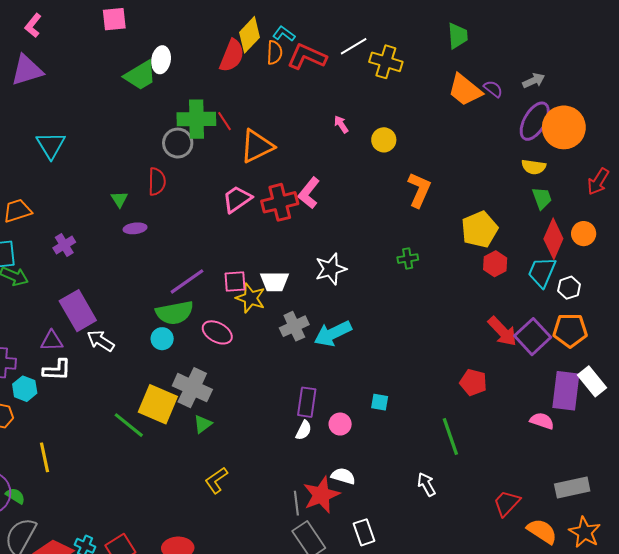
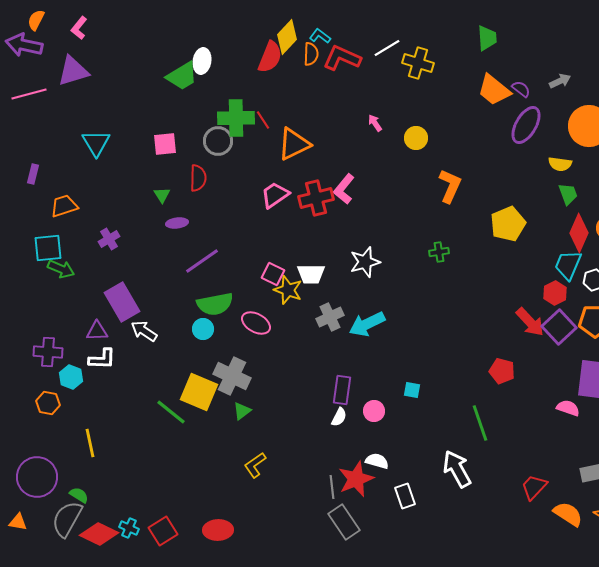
pink square: (114, 19) -> (165, 144), moved
purple ellipse: (535, 121) -> (526, 125), moved
red hexagon: (495, 264) -> (555, 293), moved
purple line: (187, 281) -> (202, 261), moved
pink square: (235, 281) -> (273, 274), turned 30
white arrow: (426, 484) -> (457, 469), size x1.6
green semicircle: (15, 496) -> (79, 495), moved
white rectangle: (364, 532) -> (405, 496), moved

